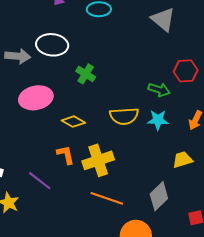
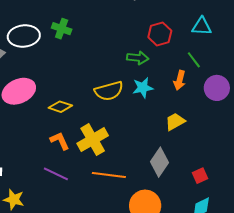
green cross: (86, 74) -> (62, 29), moved
purple line: (40, 181) -> (56, 174), moved

